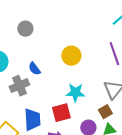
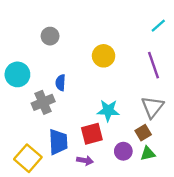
yellow circle: (71, 56) -> (104, 56), moved
blue semicircle: (34, 69) -> (60, 83), turned 40

